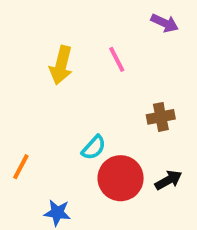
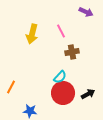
brown cross: (161, 117) -> (72, 52), moved
cyan semicircle: (94, 148) -> (60, 77), moved

